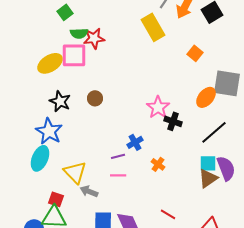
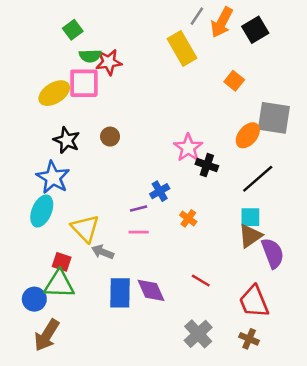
purple semicircle: (226, 168) -> (273, 253), moved

